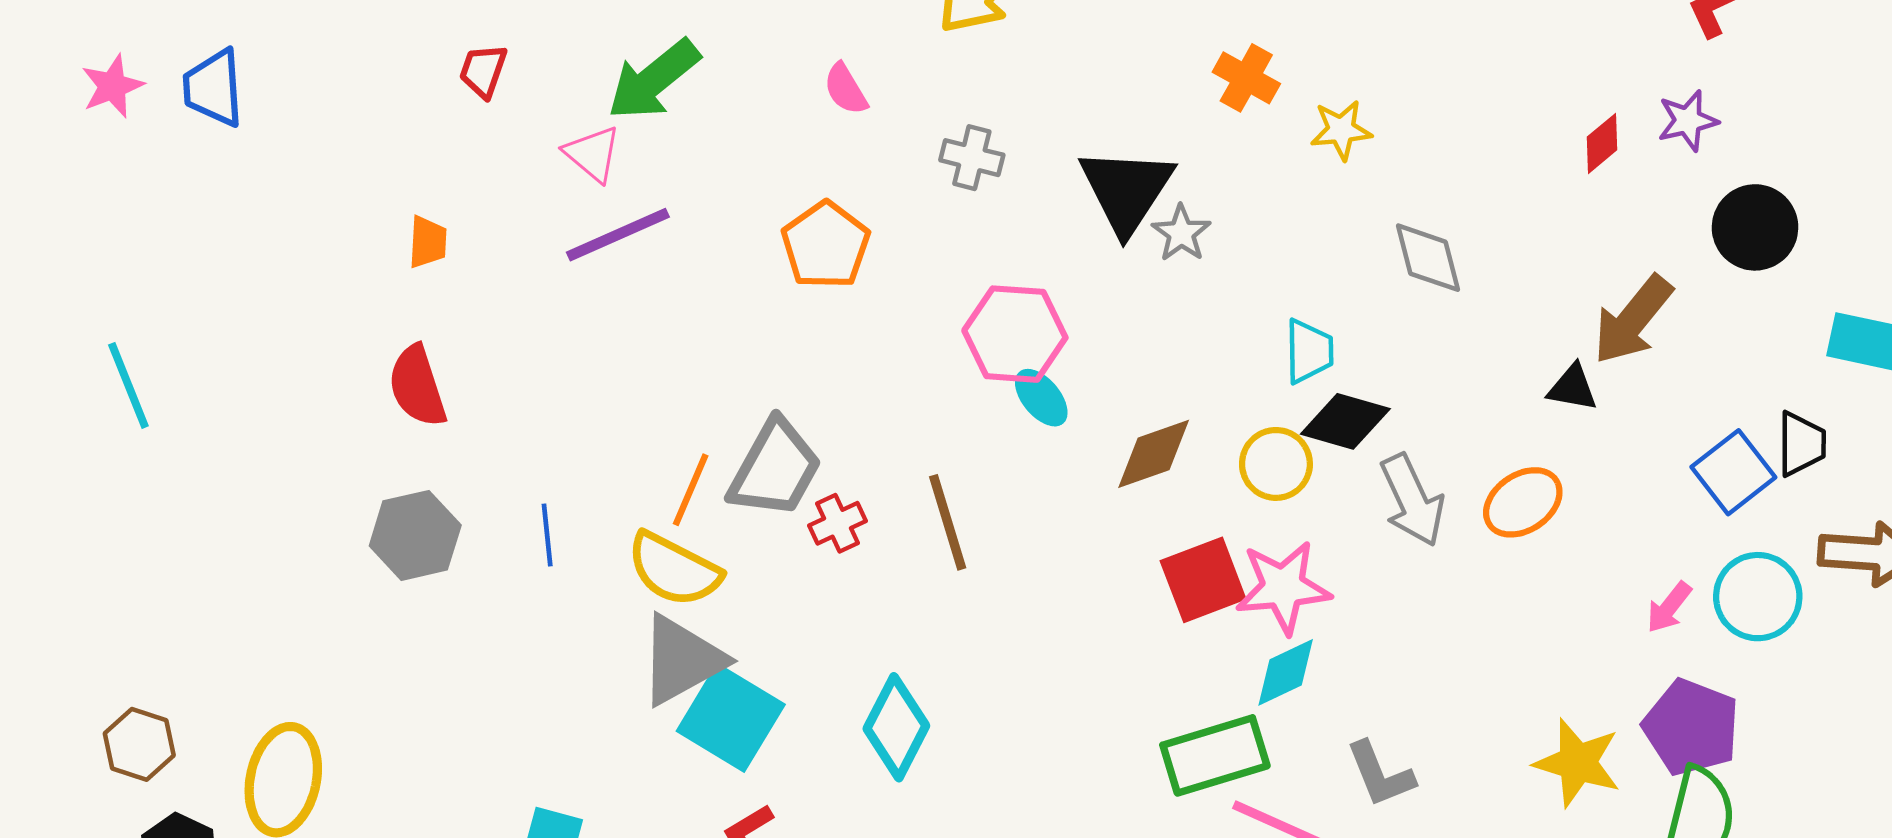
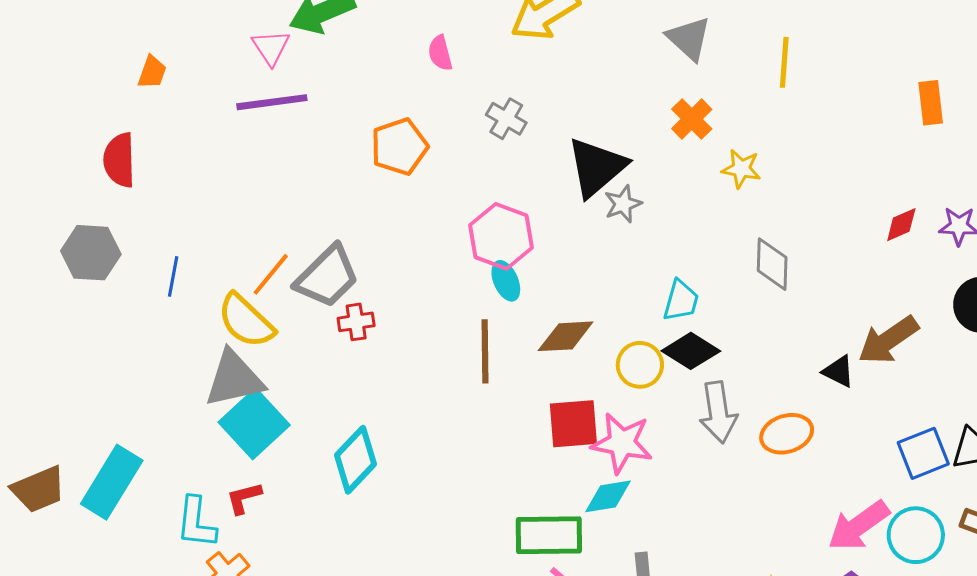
brown line: (948, 522) -> (485, 351), moved
pink arrow: (1669, 607) -> (859, 526), size x1.8

